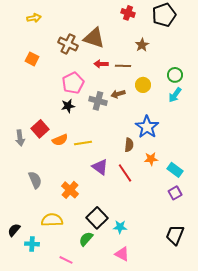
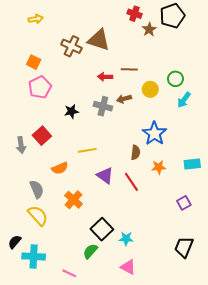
brown star: (142, 45) -> (149, 29), moved
red arrow: (101, 64) -> (105, 77), moved
green circle: (175, 75) -> (175, 79), moved
pink pentagon: (73, 83) -> (40, 87), moved
orange semicircle: (60, 140) -> (60, 168), moved
cyan rectangle: (175, 170) -> (192, 164), moved, turned -42
yellow semicircle: (52, 220) -> (38, 215), moved, turned 50
cyan cross: (32, 244) -> (34, 256), size x1.5

